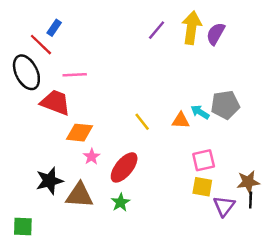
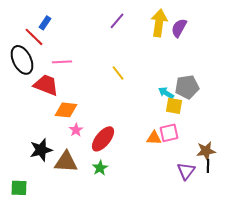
purple line: (157, 30) -> (117, 21), moved
orange triangle: (181, 120) -> (154, 138), moved
yellow line: (142, 122) -> (118, 73), moved
yellow square: (202, 187) -> (174, 106), moved

